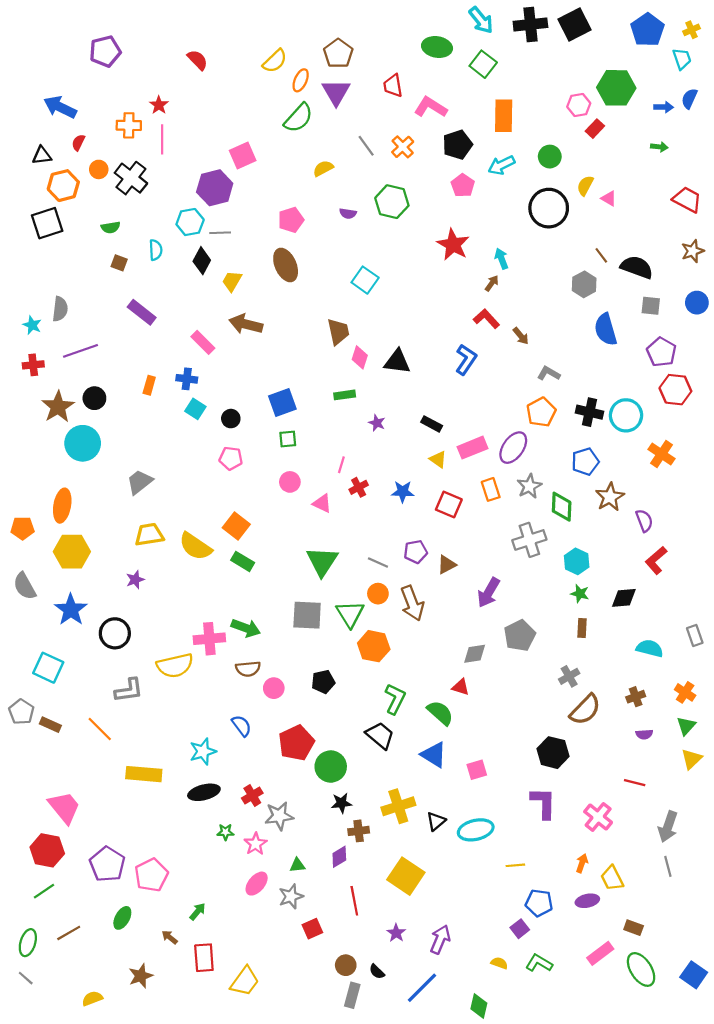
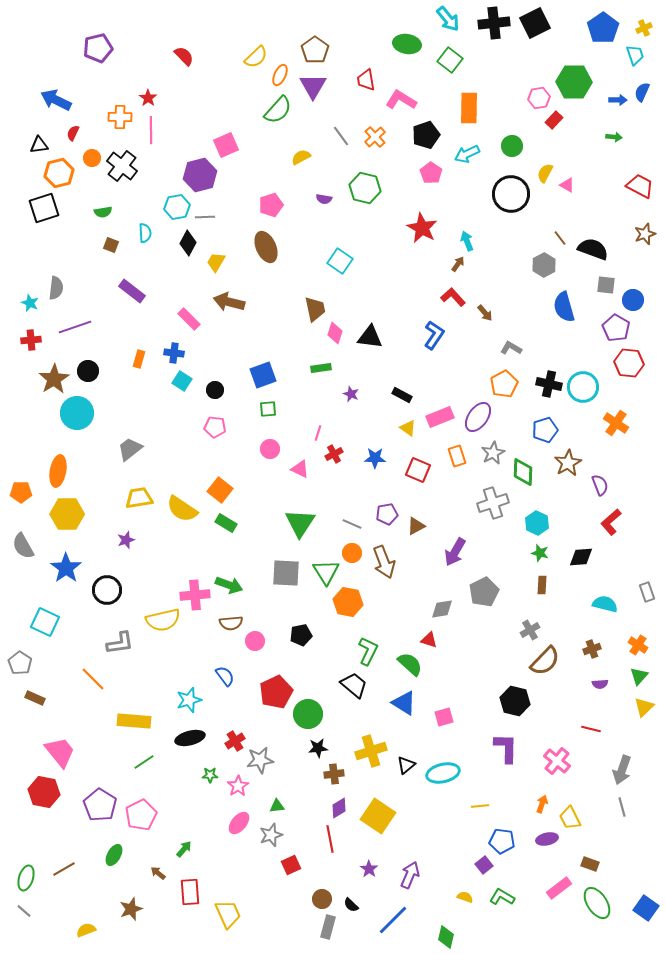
blue circle: (697, 303) -> (633, 300), moved
brown rectangle: (50, 725) -> (35, 698), moved
purple diamond: (339, 857) -> (339, 808), moved
green line: (44, 891) -> (144, 762), moved
yellow trapezoid: (245, 981) -> (228, 914), turned -60

